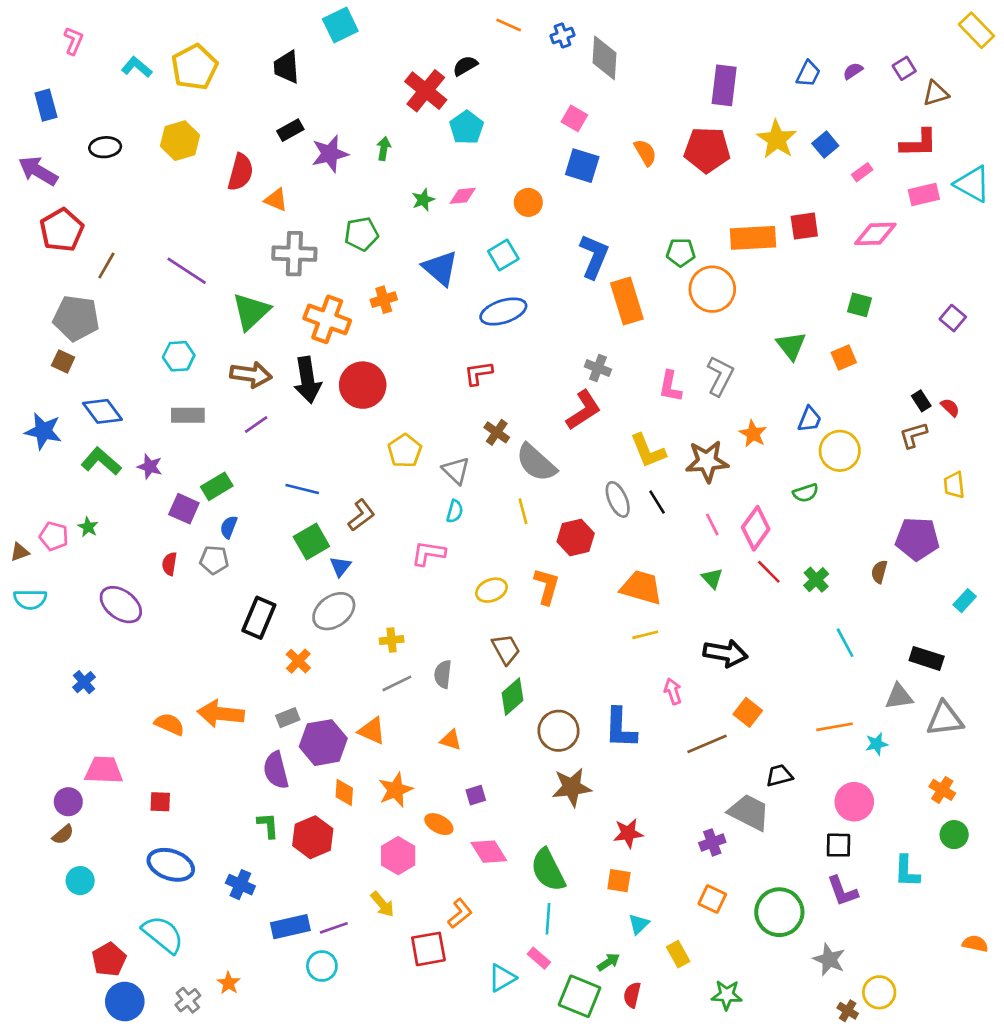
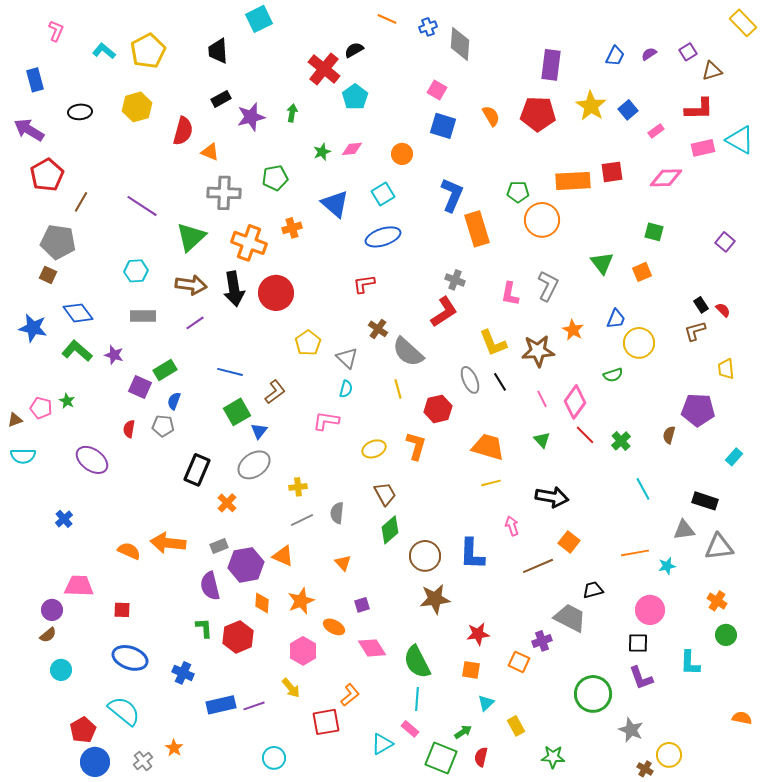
orange triangle: (451, 740) -> (343, 563), turned 30
orange square: (712, 899) -> (519, 662), moved
cyan circle: (322, 966) -> (274, 758), moved

